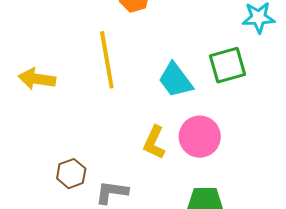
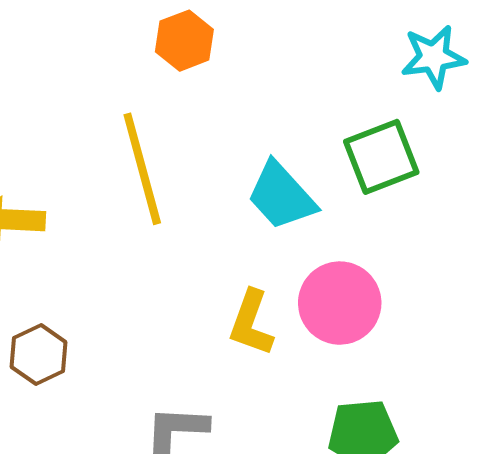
brown hexagon: (71, 174) -> (39, 354), moved

